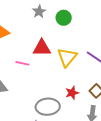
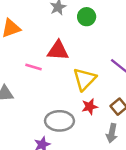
yellow triangle: (67, 57) -> (85, 79), moved

